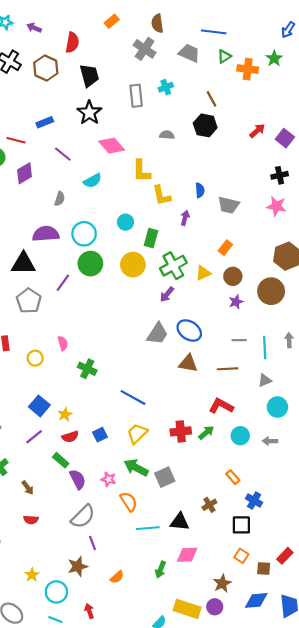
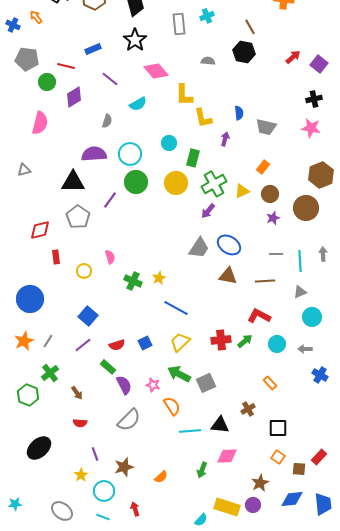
yellow star: (65, 414) -> (159, 278), moved
blue cross: (254, 501) -> (320, 375), moved
purple line: (93, 543) -> (95, 454), moved

